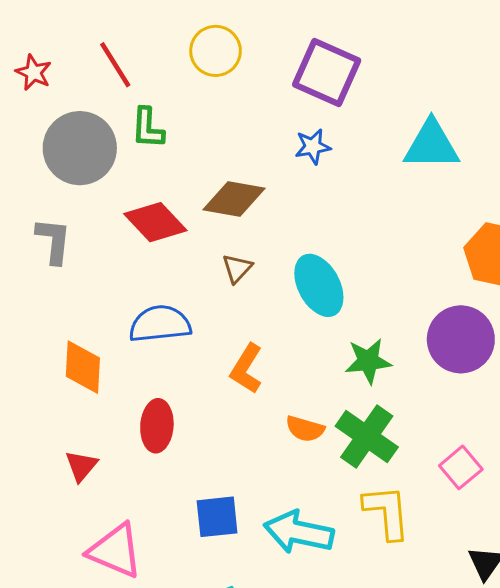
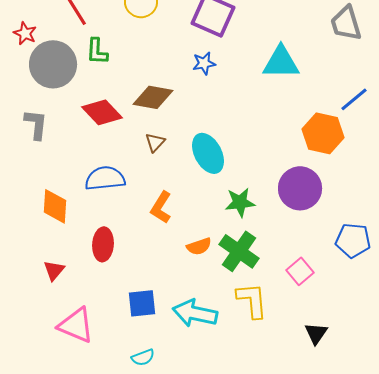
red star: (33, 72) -> (25, 33), moved
orange semicircle: (305, 429) -> (199, 246), turned -35

